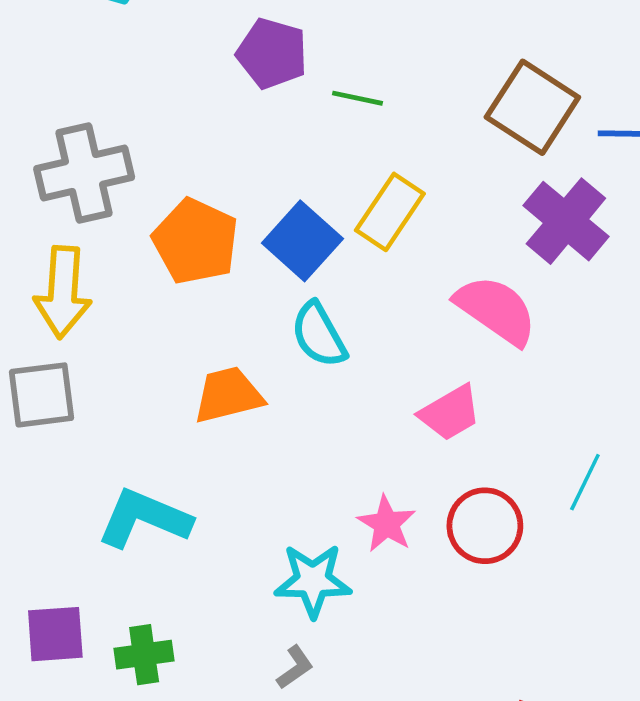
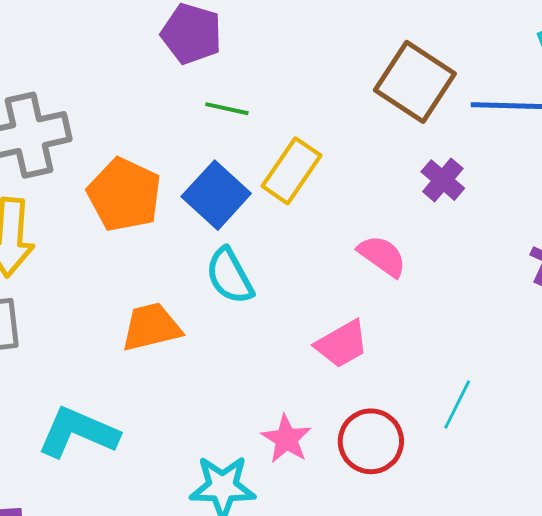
green line: (357, 98) -> (227, 109), moved
purple cross: (566, 221) -> (443, 180), size x0.6
pink semicircle: (496, 310) -> (382, 256), size x0.7

